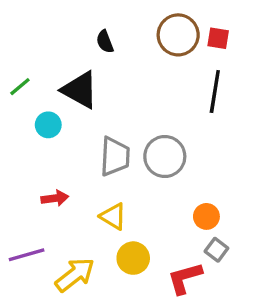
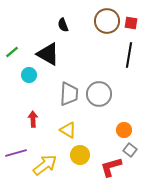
red arrow: (55, 198) -> (33, 119), turned -84

